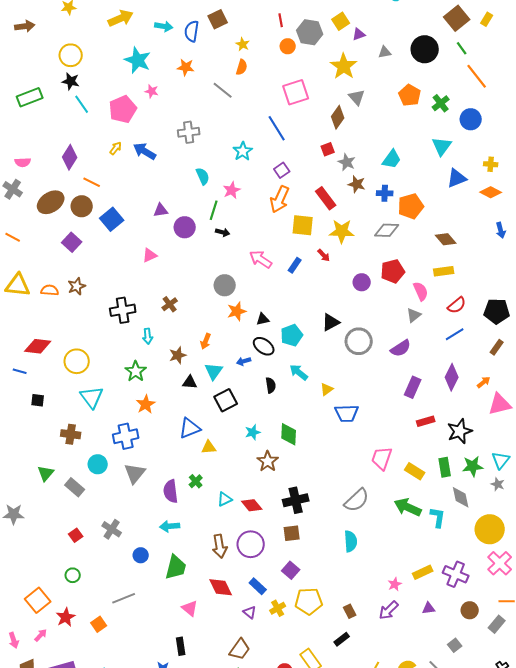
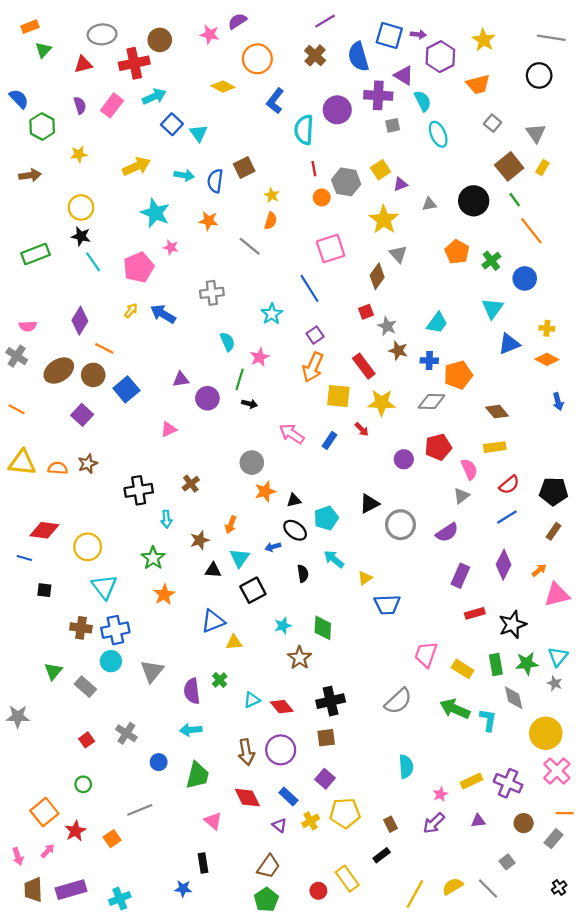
blue cross: (126, 436) -> (115, 630), moved
cyan semicircle: (351, 541) -> (406, 767), moved

